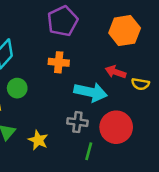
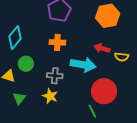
gray cross: (77, 122) -> (55, 76), moved
yellow star: (38, 140) -> (50, 96), moved
green line: (89, 151) -> (92, 111), moved, turned -40

